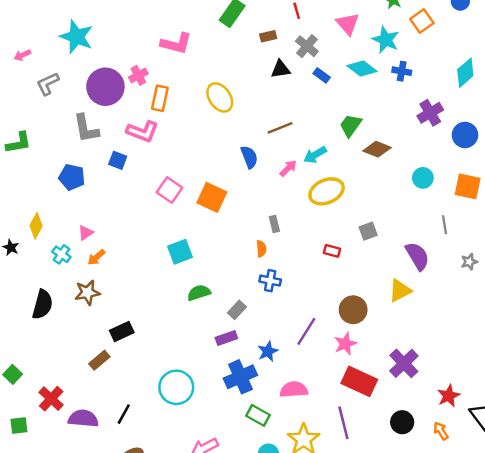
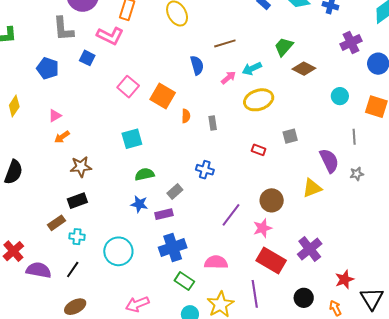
orange semicircle: (261, 249) -> (186, 116), moved
cyan cross: (61, 254) -> (77, 237), moved, turned -35
gray star: (469, 262) -> (357, 174), moved
brown star: (87, 293) -> (81, 167), moved
blue star: (268, 351) -> (139, 204), moved, turned 30

